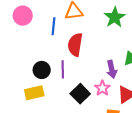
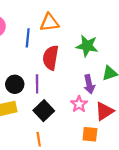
green star: (115, 17) -> (87, 46), moved, turned -30
black square: (80, 94) -> (44, 111), moved

